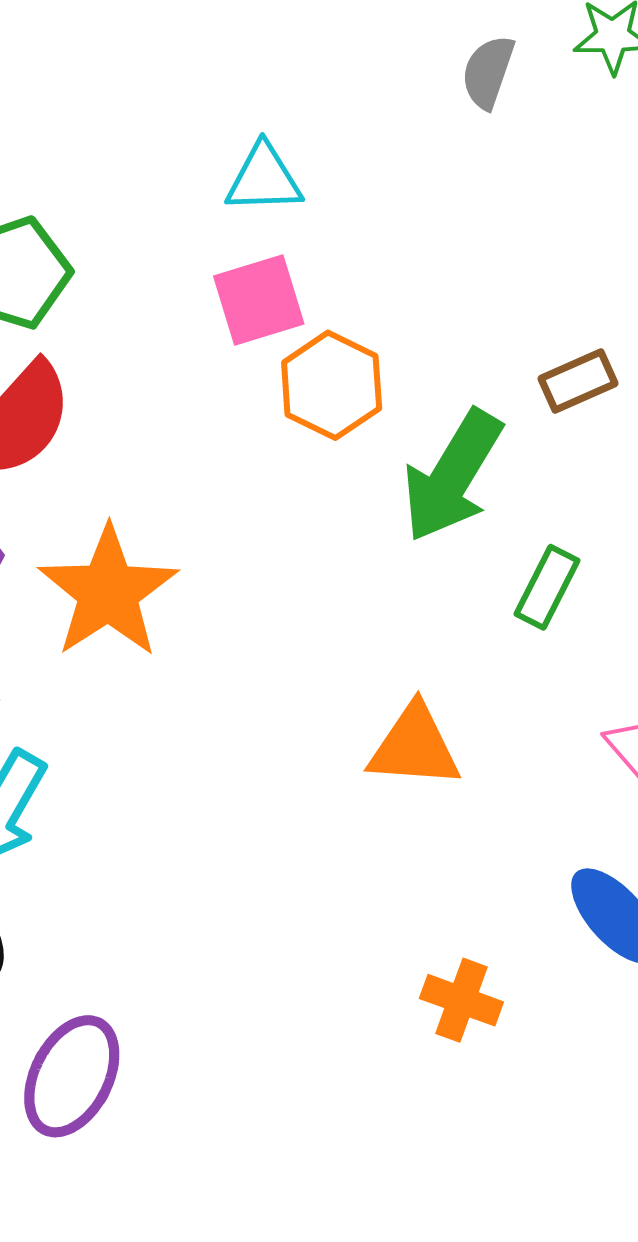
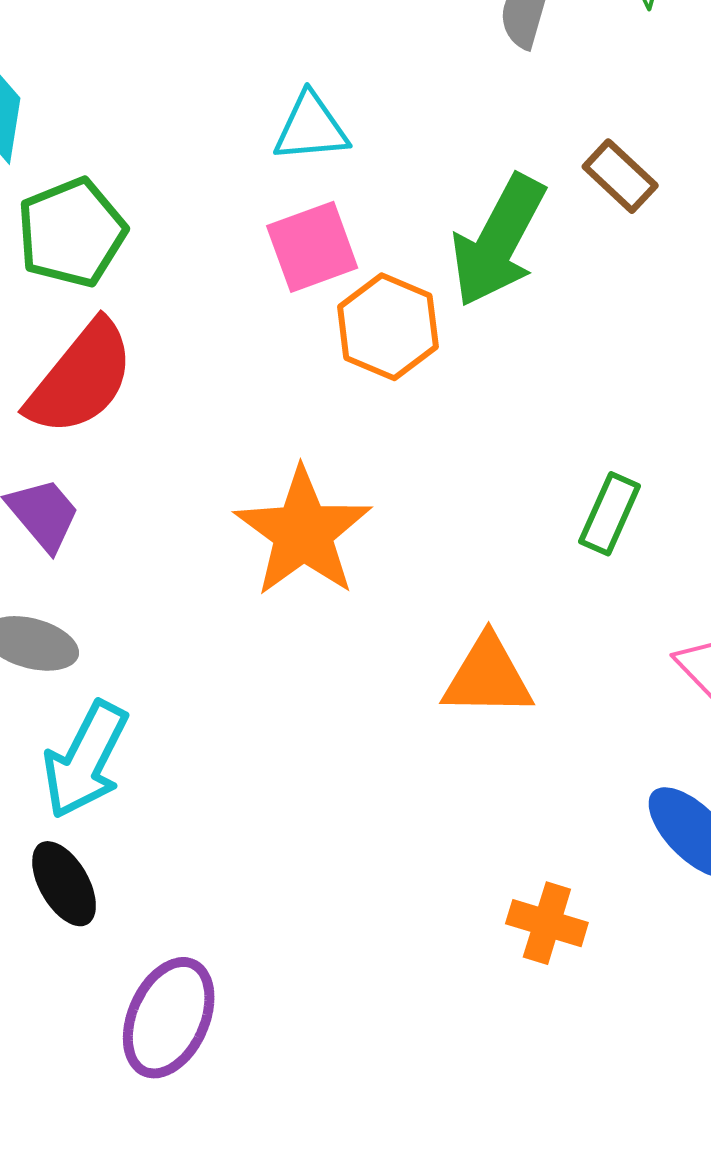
brown rectangle: (578, 381) -> (620, 176), moved, turned 70
green arrow: (452, 476) -> (498, 241), moved
orange star: (108, 592) -> (303, 532), moved

